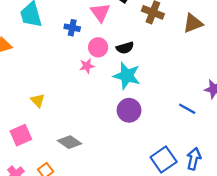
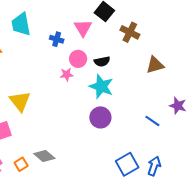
brown triangle: (193, 23) -> (155, 65), moved
yellow triangle: (38, 100) -> (20, 101), size x1.6
gray diamond: (69, 142) -> (44, 156), moved

